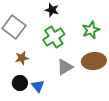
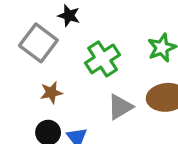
black star: (52, 10) -> (69, 16), moved

